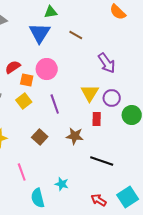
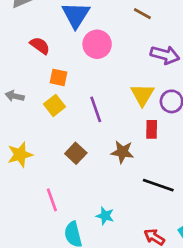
brown line: (76, 35) -> (142, 14), moved
purple arrow: (107, 63) -> (165, 55), turned -40
red semicircle: (13, 67) -> (40, 46), moved, turned 70
pink circle: (47, 69) -> (97, 44), moved

